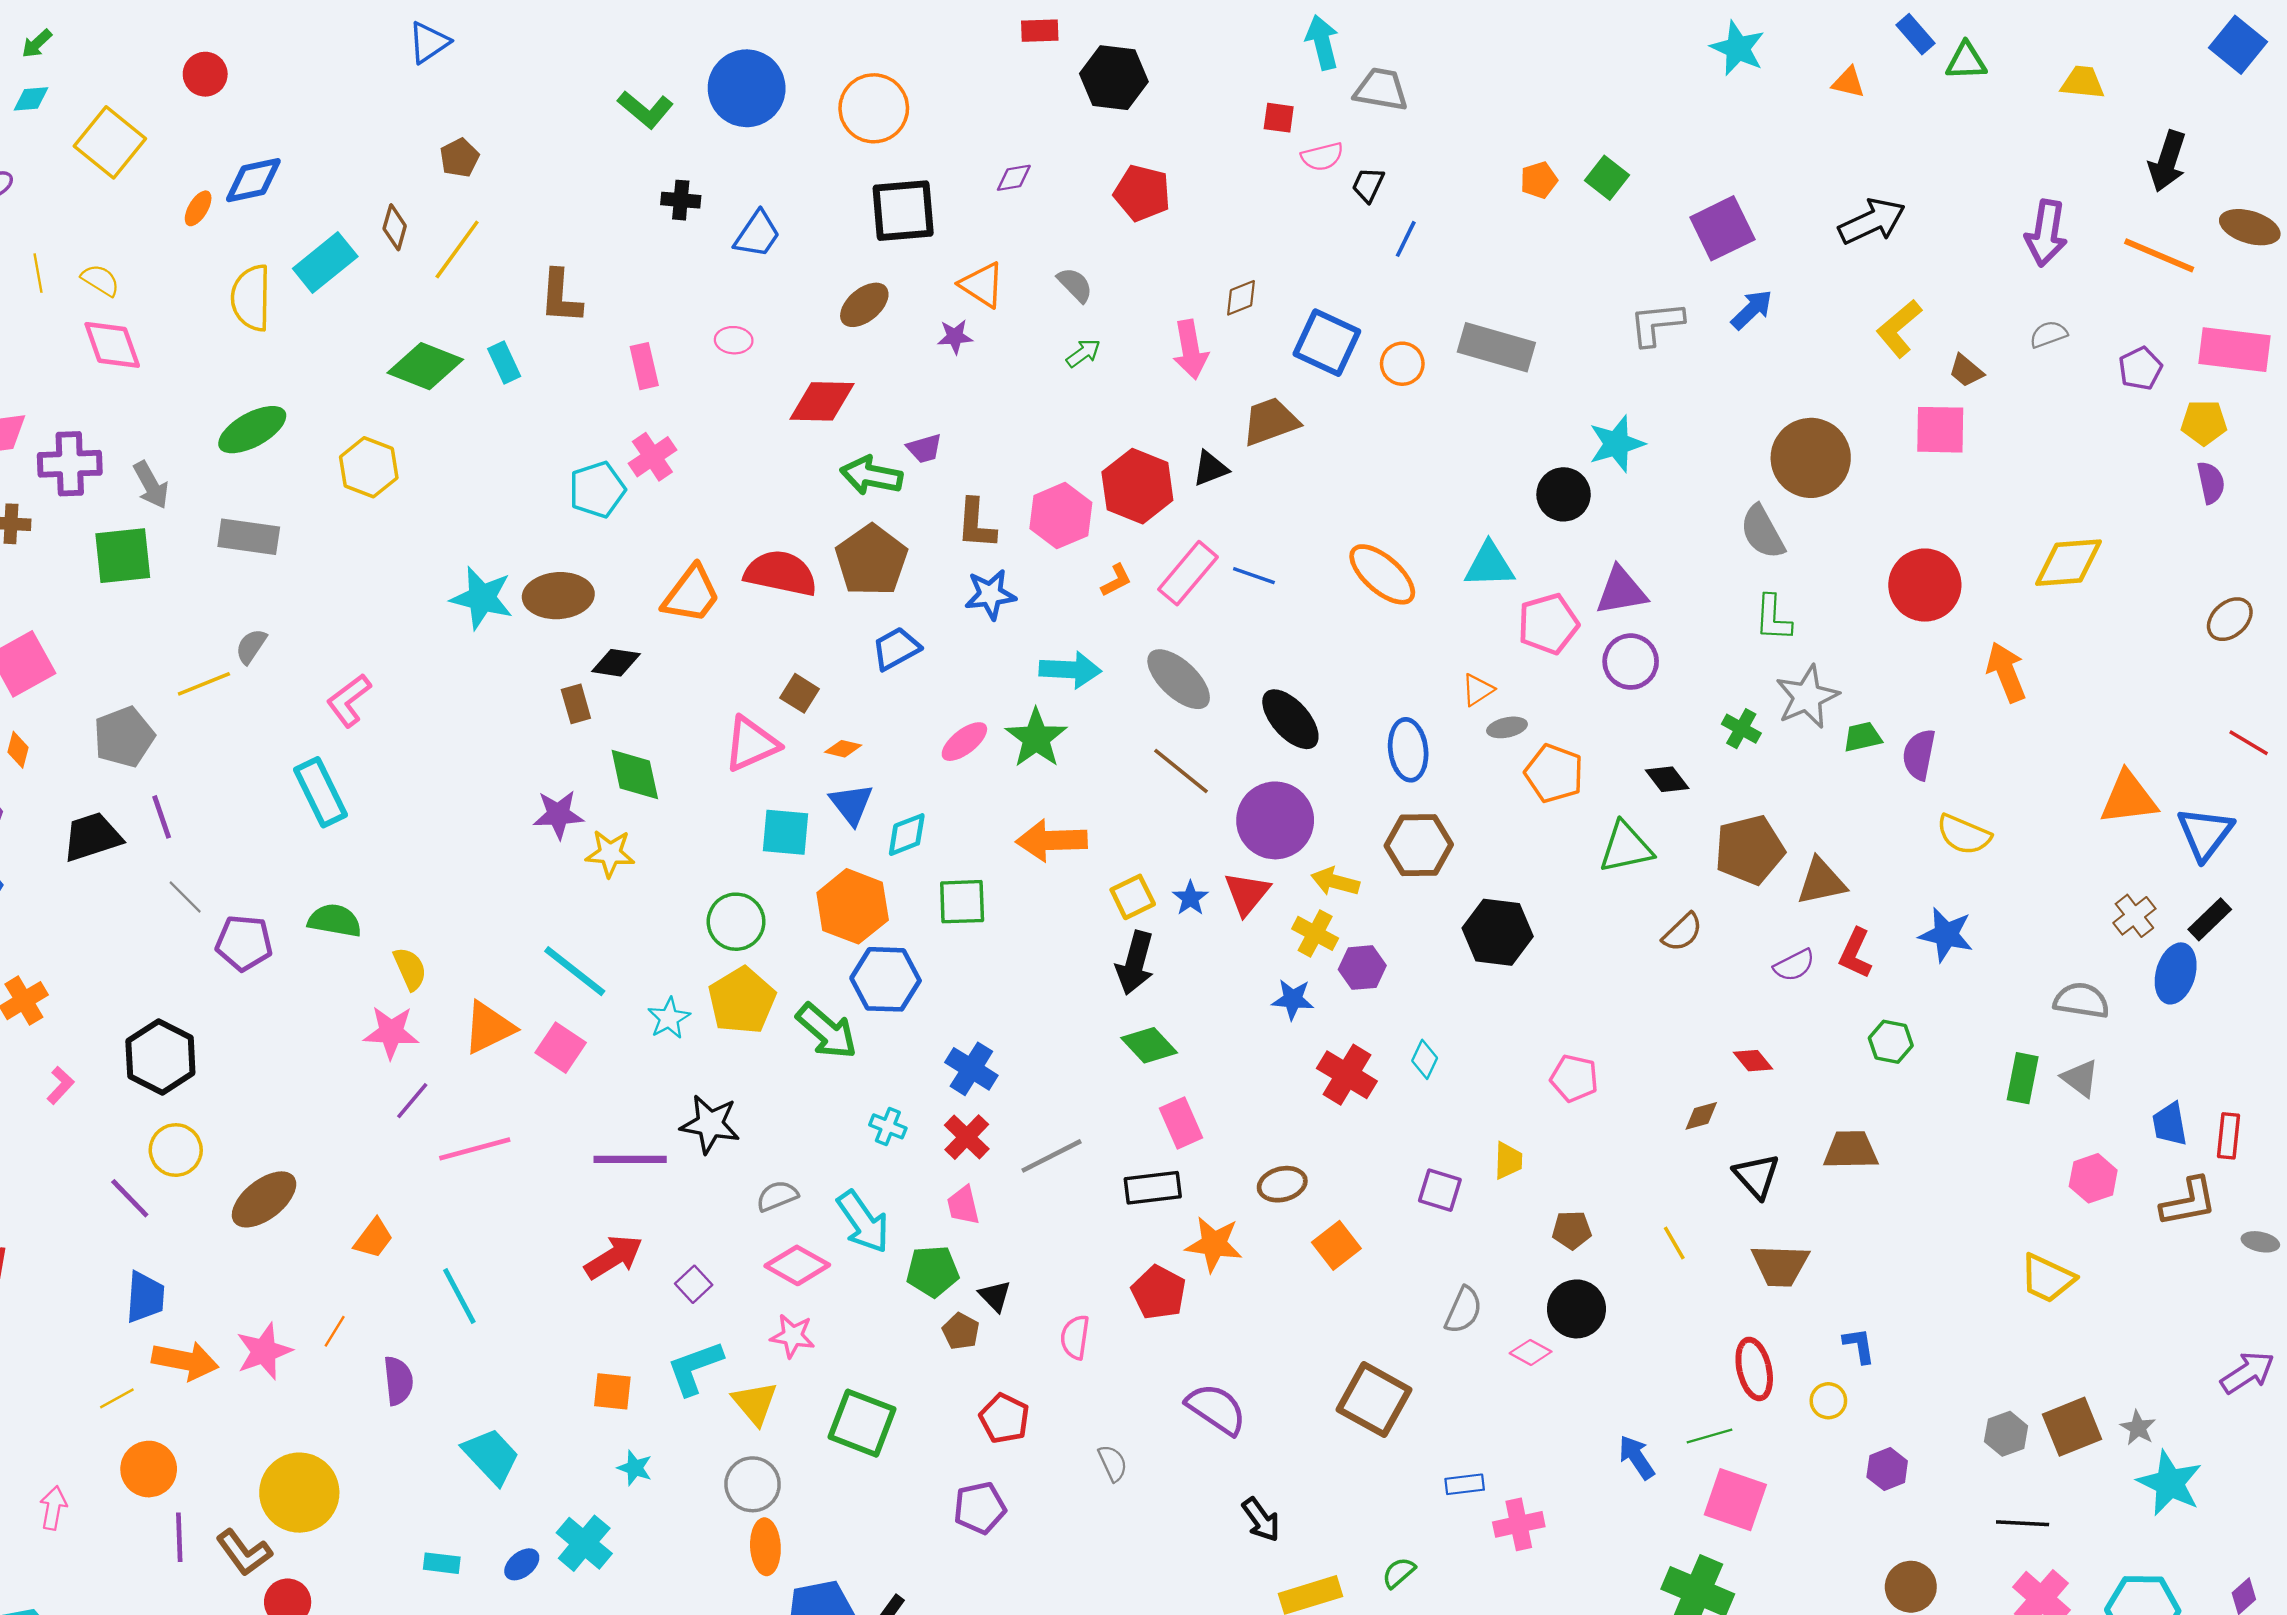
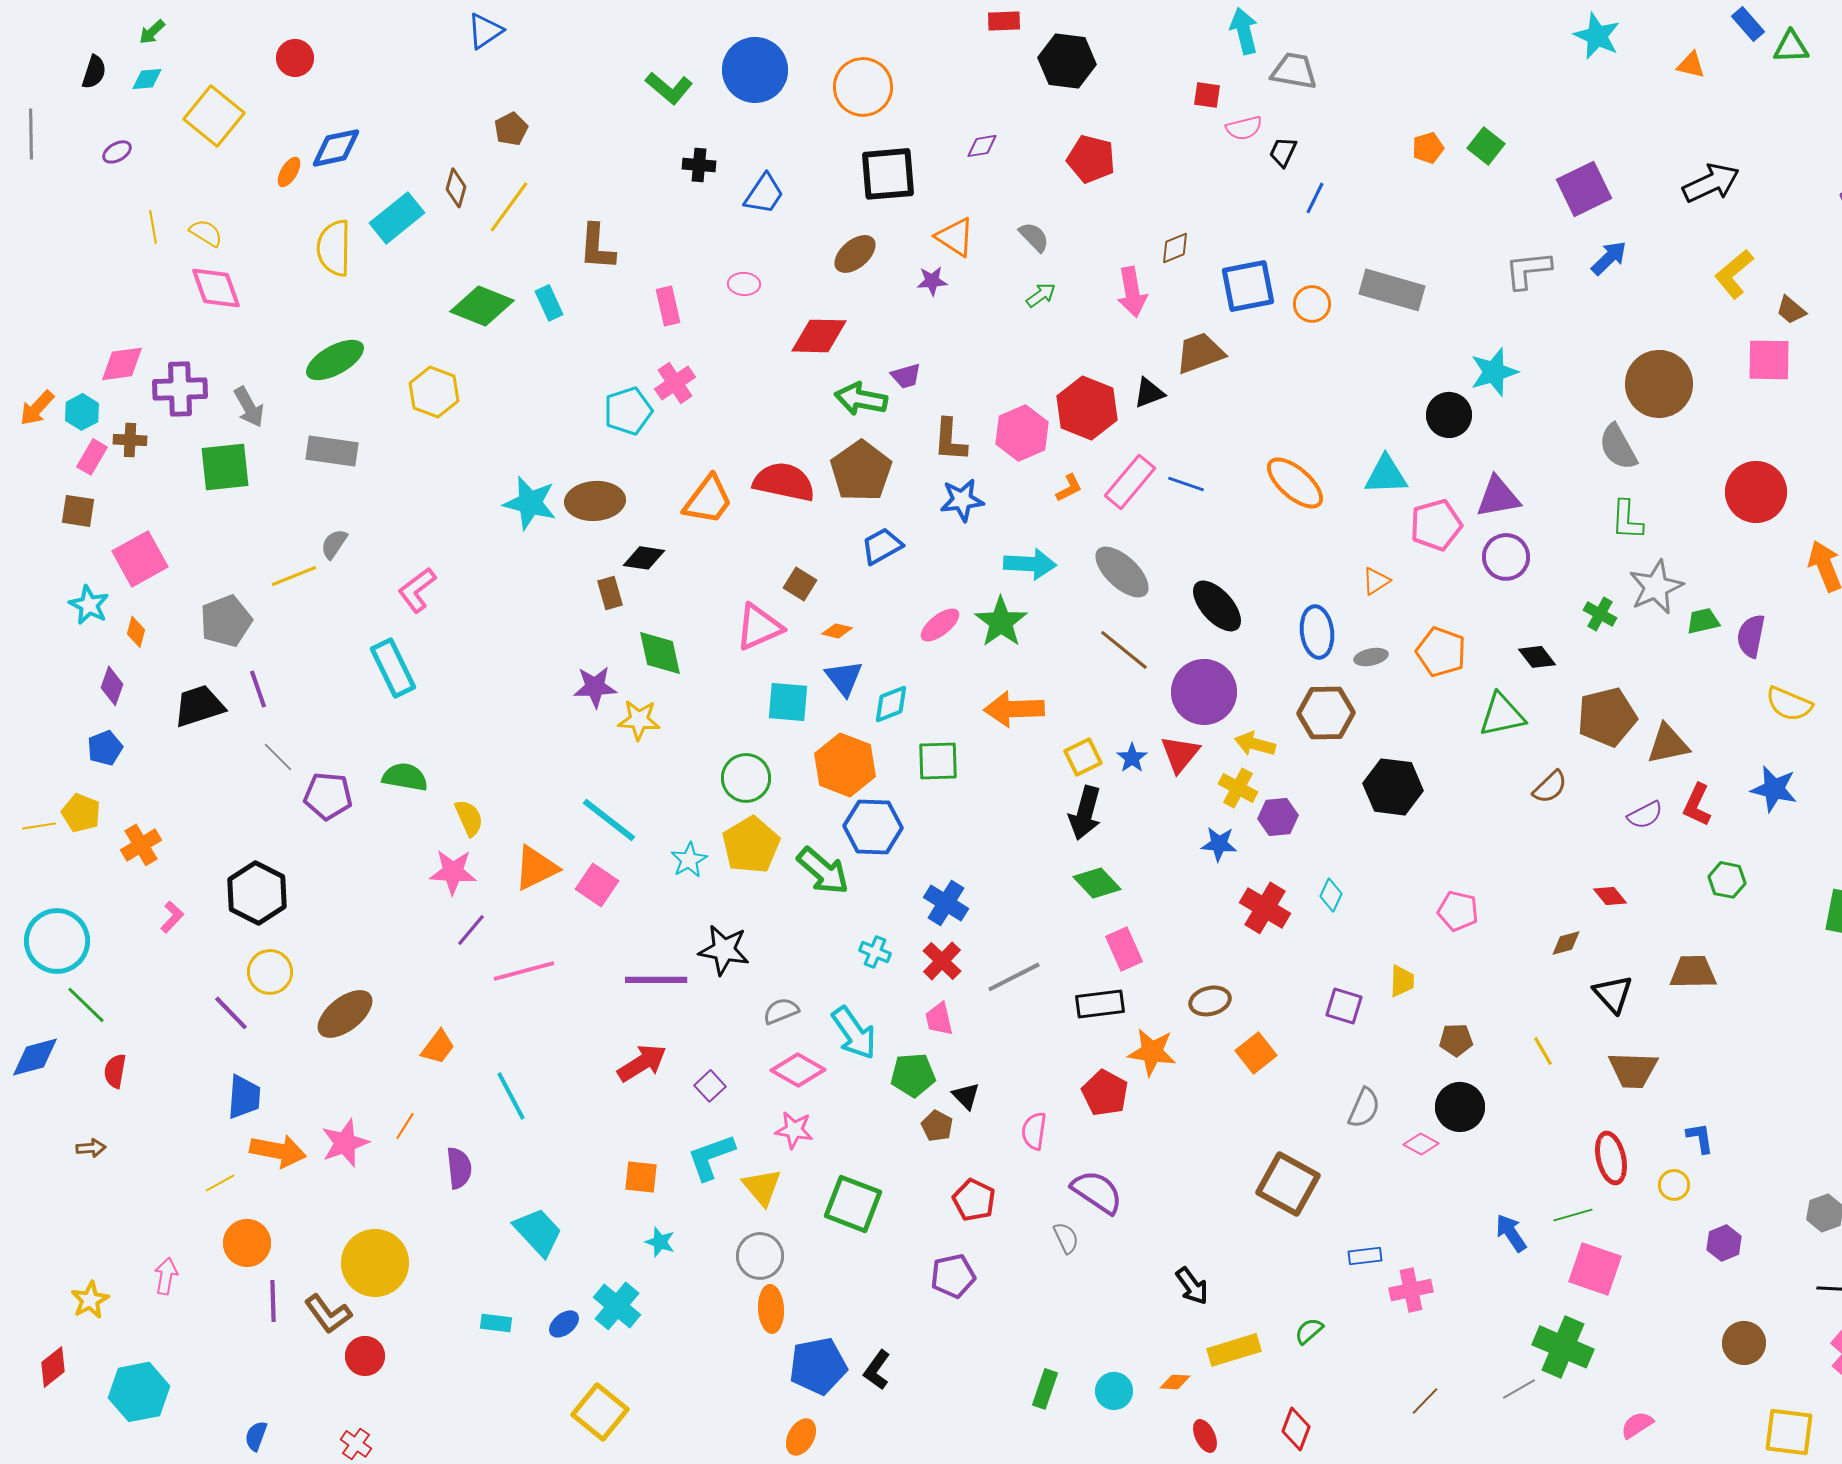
blue square: (1327, 343) -> (1248, 286), turned -36
gray ellipse: (1507, 727) -> (1371, 657), moved
purple semicircle: (1216, 1409) -> (1097, 1192), moved

